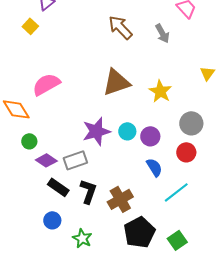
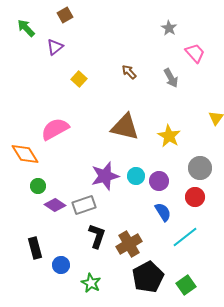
yellow square: (30, 26) -> (79, 79), moved
brown arrow: (120, 27) -> (129, 72), size x0.6
brown triangle: (116, 82) -> (125, 127), turned 32
black rectangle: (58, 187) -> (35, 248), moved, turned 40

